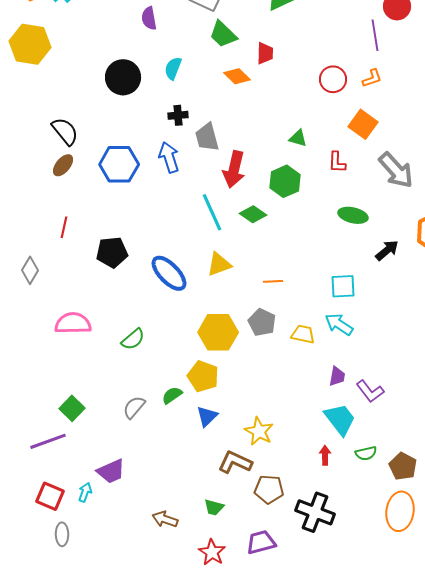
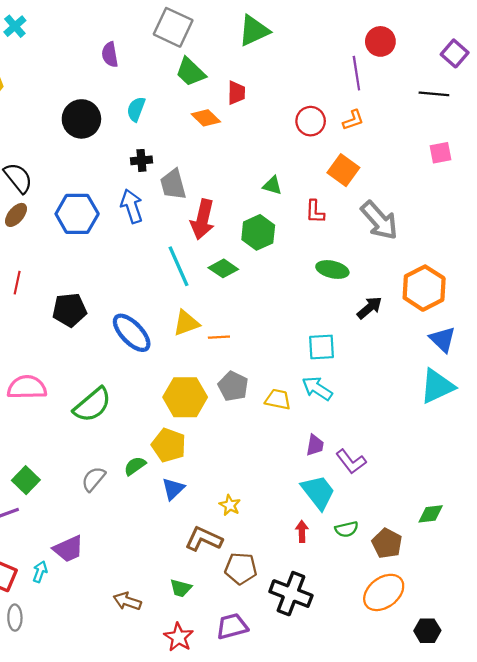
orange line: (273, 281) -> (219, 337), moved
green semicircle: (133, 339) -> (92, 405), size x1.5
yellow star: (259, 431) -> (230, 505), size x0.7
orange ellipse: (400, 511) -> (384, 592), turned 45

